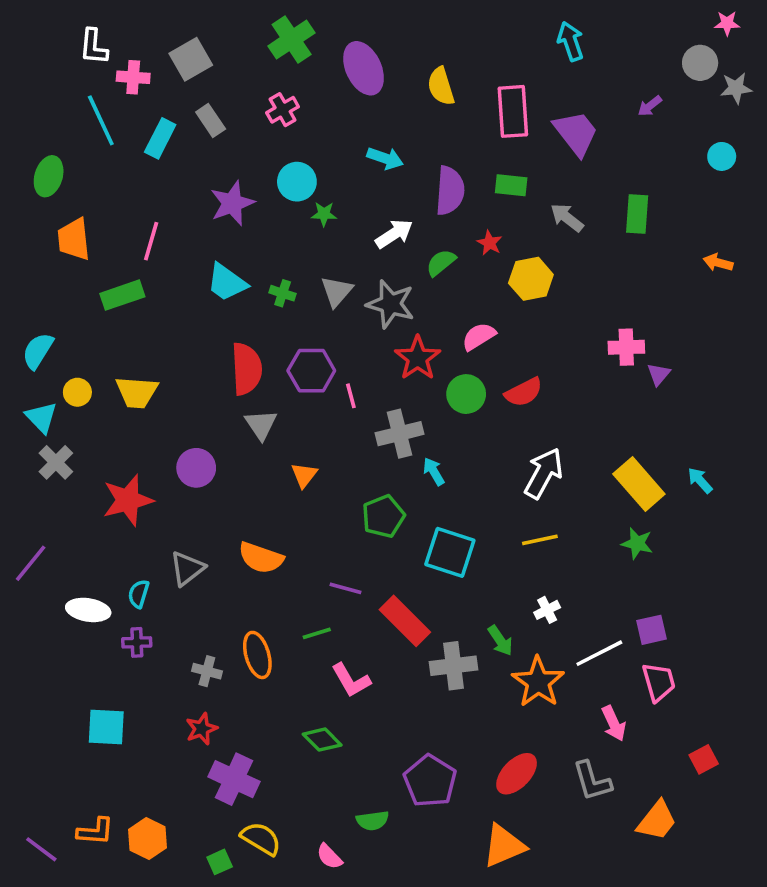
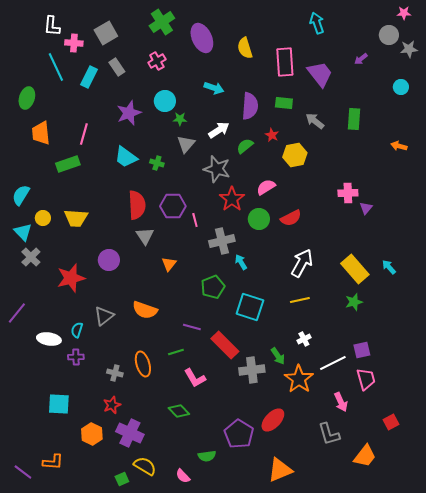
gray triangle: (337, 291) -> (186, 144), moved
green star: (637, 543) -> (354, 302), turned -30
red ellipse: (517, 774) -> (273, 420), moved
orange hexagon: (148, 839) -> (92, 434), moved

